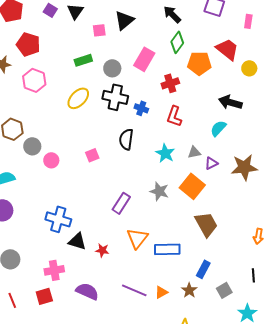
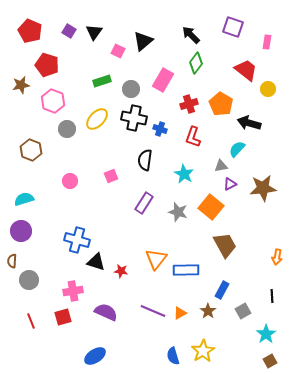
pink square: (99, 30) -> (118, 51), turned 32
orange pentagon: (199, 63) -> (221, 104), moved, turned 30
gray circle: (32, 146) -> (67, 129), moved
gray triangle: (194, 152) -> (221, 166), moved
purple rectangle: (121, 203) -> (144, 203), moved

